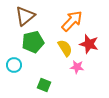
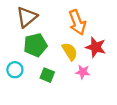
orange arrow: (72, 21) -> (77, 22), turned 115
green square: (44, 85) -> (47, 75), moved

